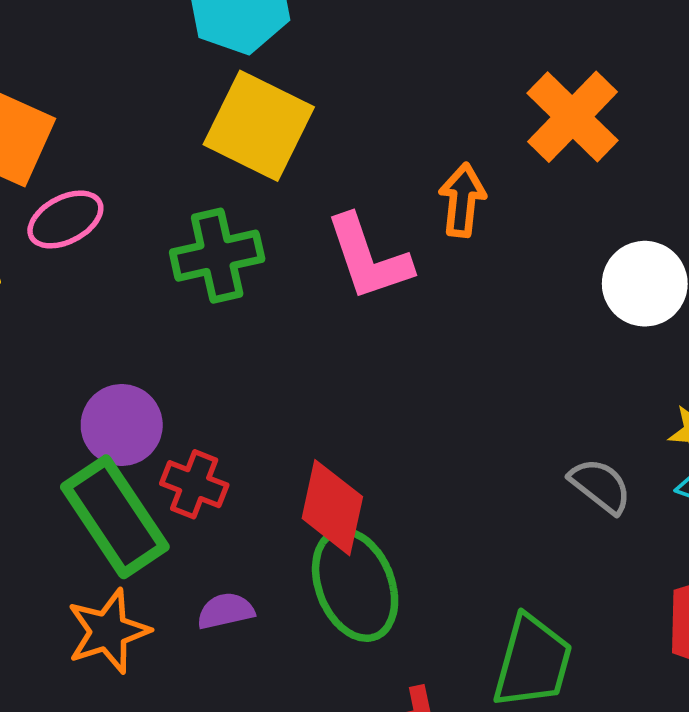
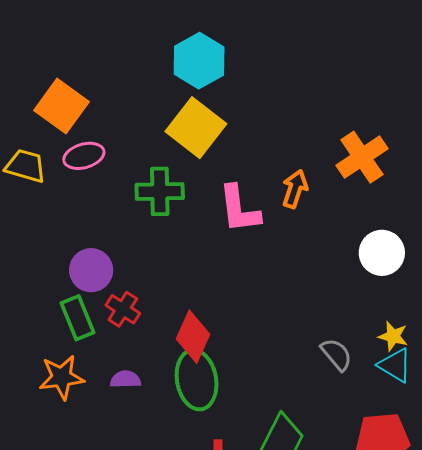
green rectangle: (115, 517) -> (78, 318), size x0.7

